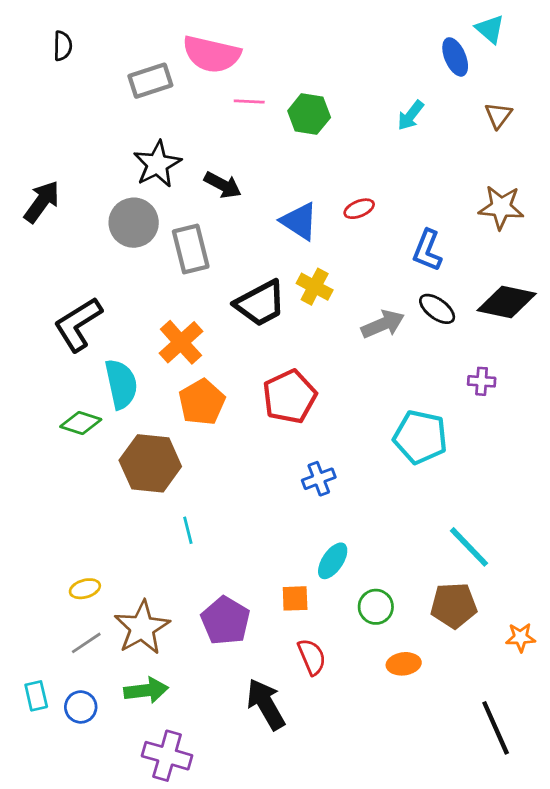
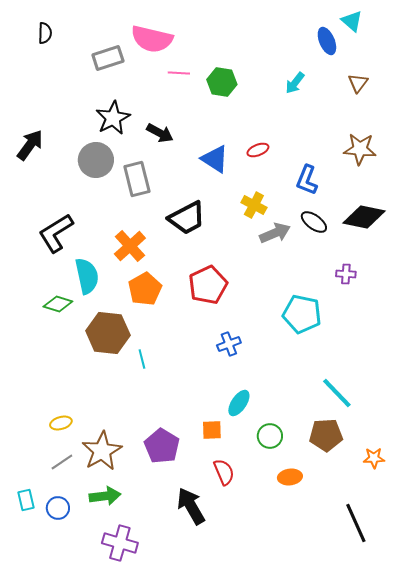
yellow cross: (315, 287) -> (254, 205), moved
cyan line: (188, 530) -> (142, 359), moved

